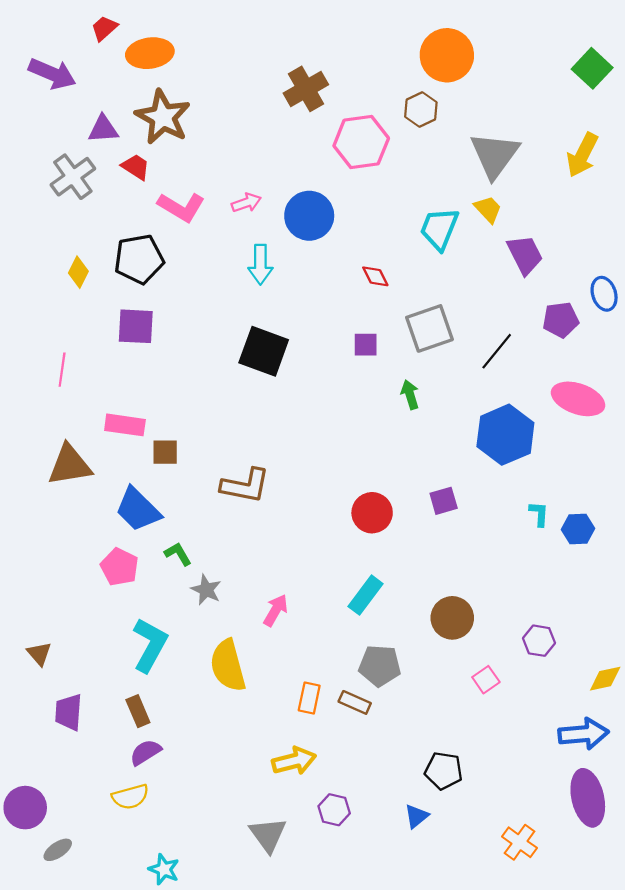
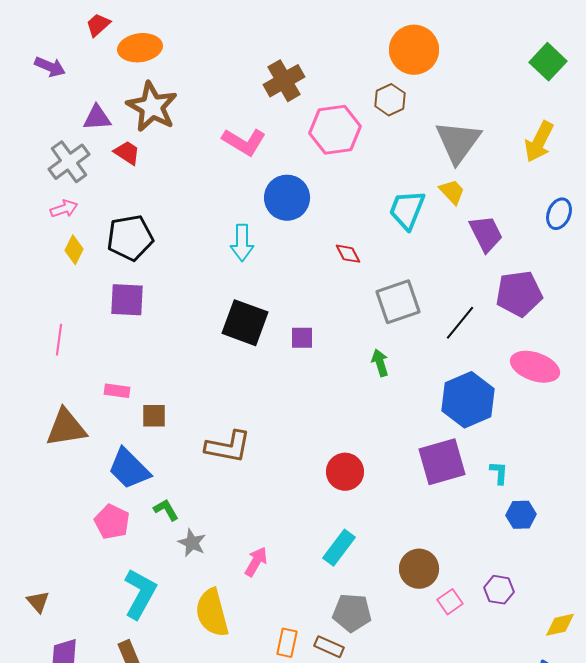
purple arrow: (52, 74) -> (50, 67), size x0.7
pink arrow: (246, 203) -> (64, 209), moved
pink L-shape: (181, 207) -> (244, 142), moved
blue ellipse: (604, 294) -> (559, 214), moved, turned 40
purple pentagon: (561, 320) -> (519, 294), size x1.4
purple square: (366, 345) -> (302, 338), moved
pink rectangle: (125, 425) -> (117, 391), size x0.7
purple square: (444, 501) -> (442, 462), moved, size x1.8
blue hexagon: (578, 529) -> (521, 515), moved
pink square: (486, 680) -> (450, 602), moved

